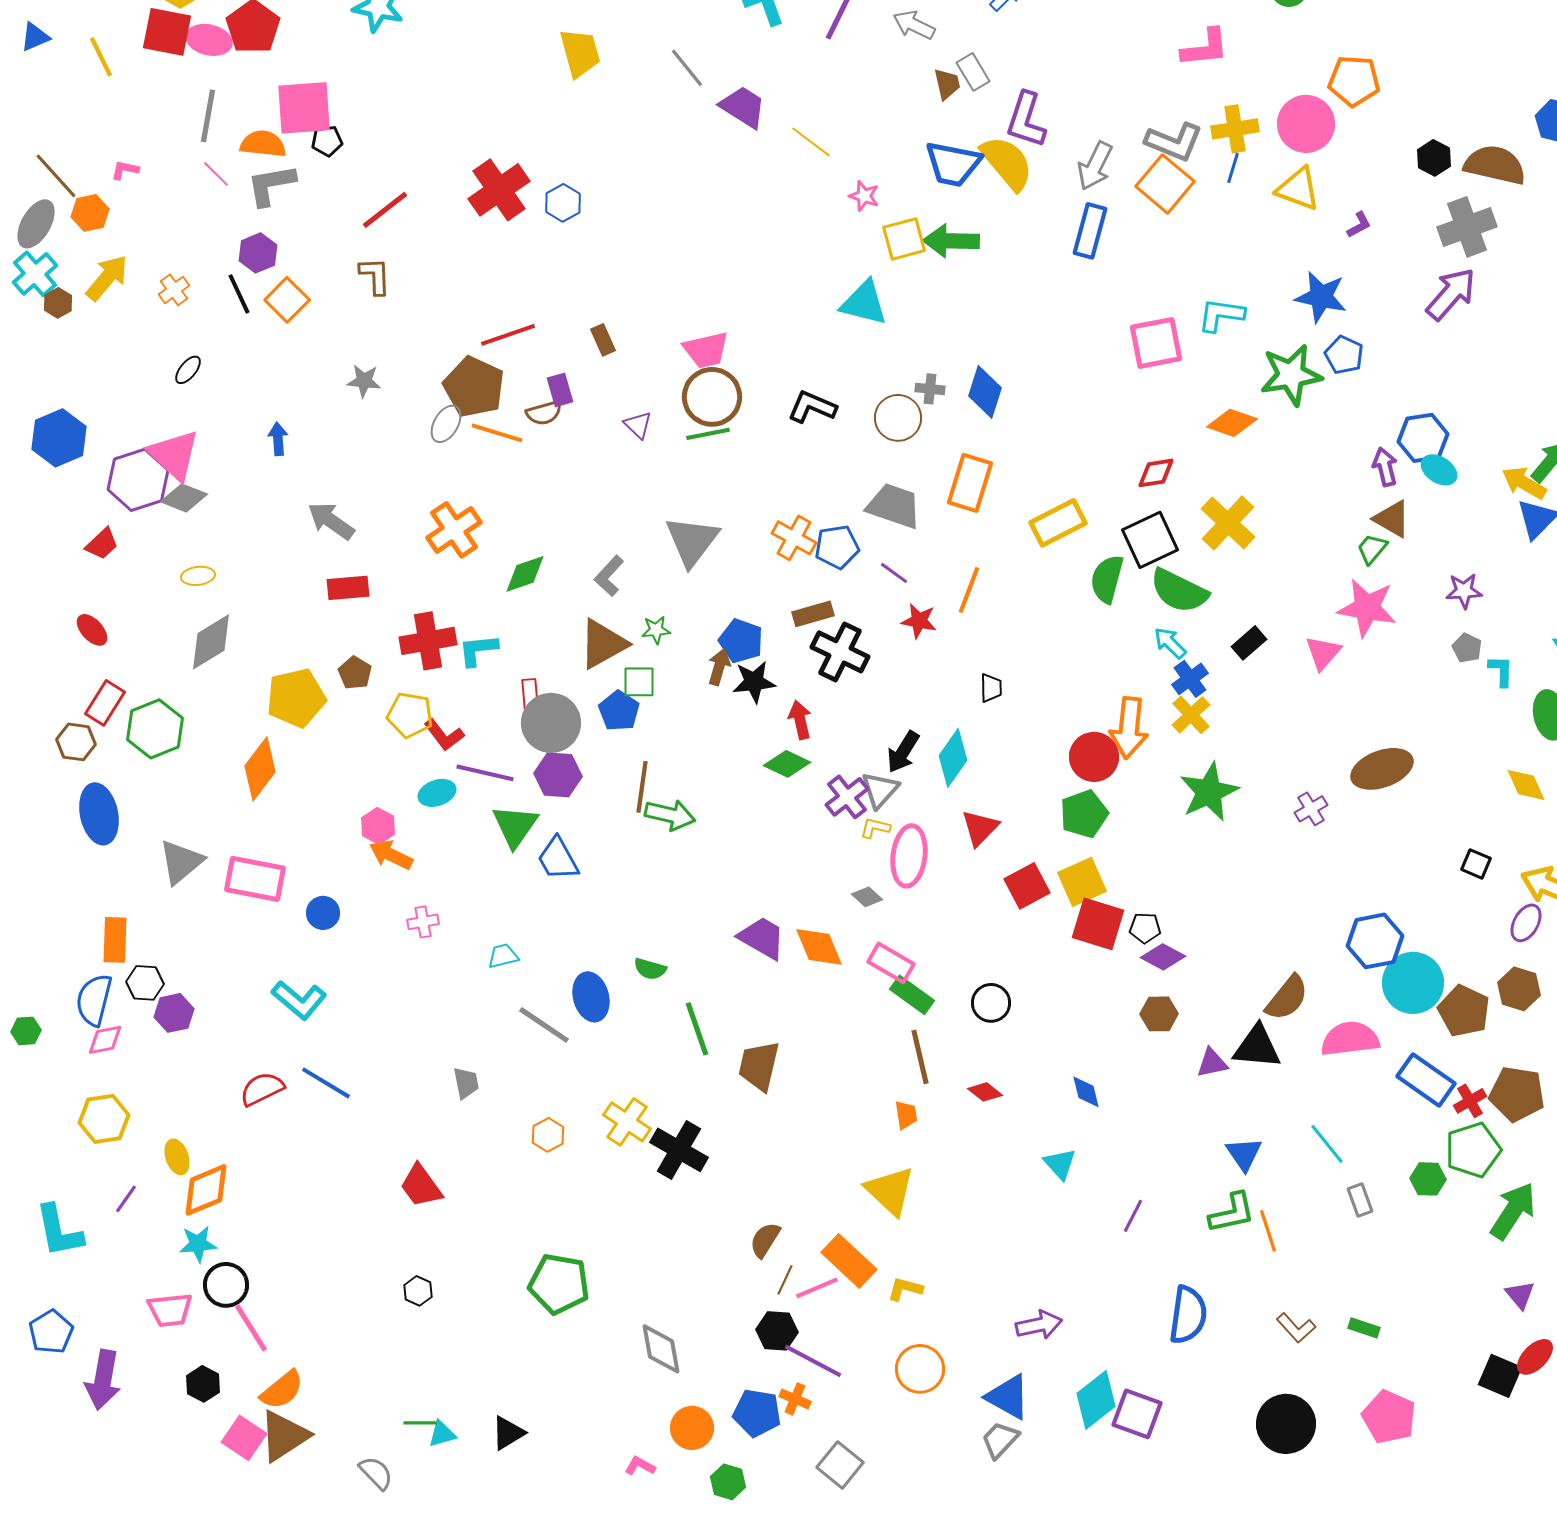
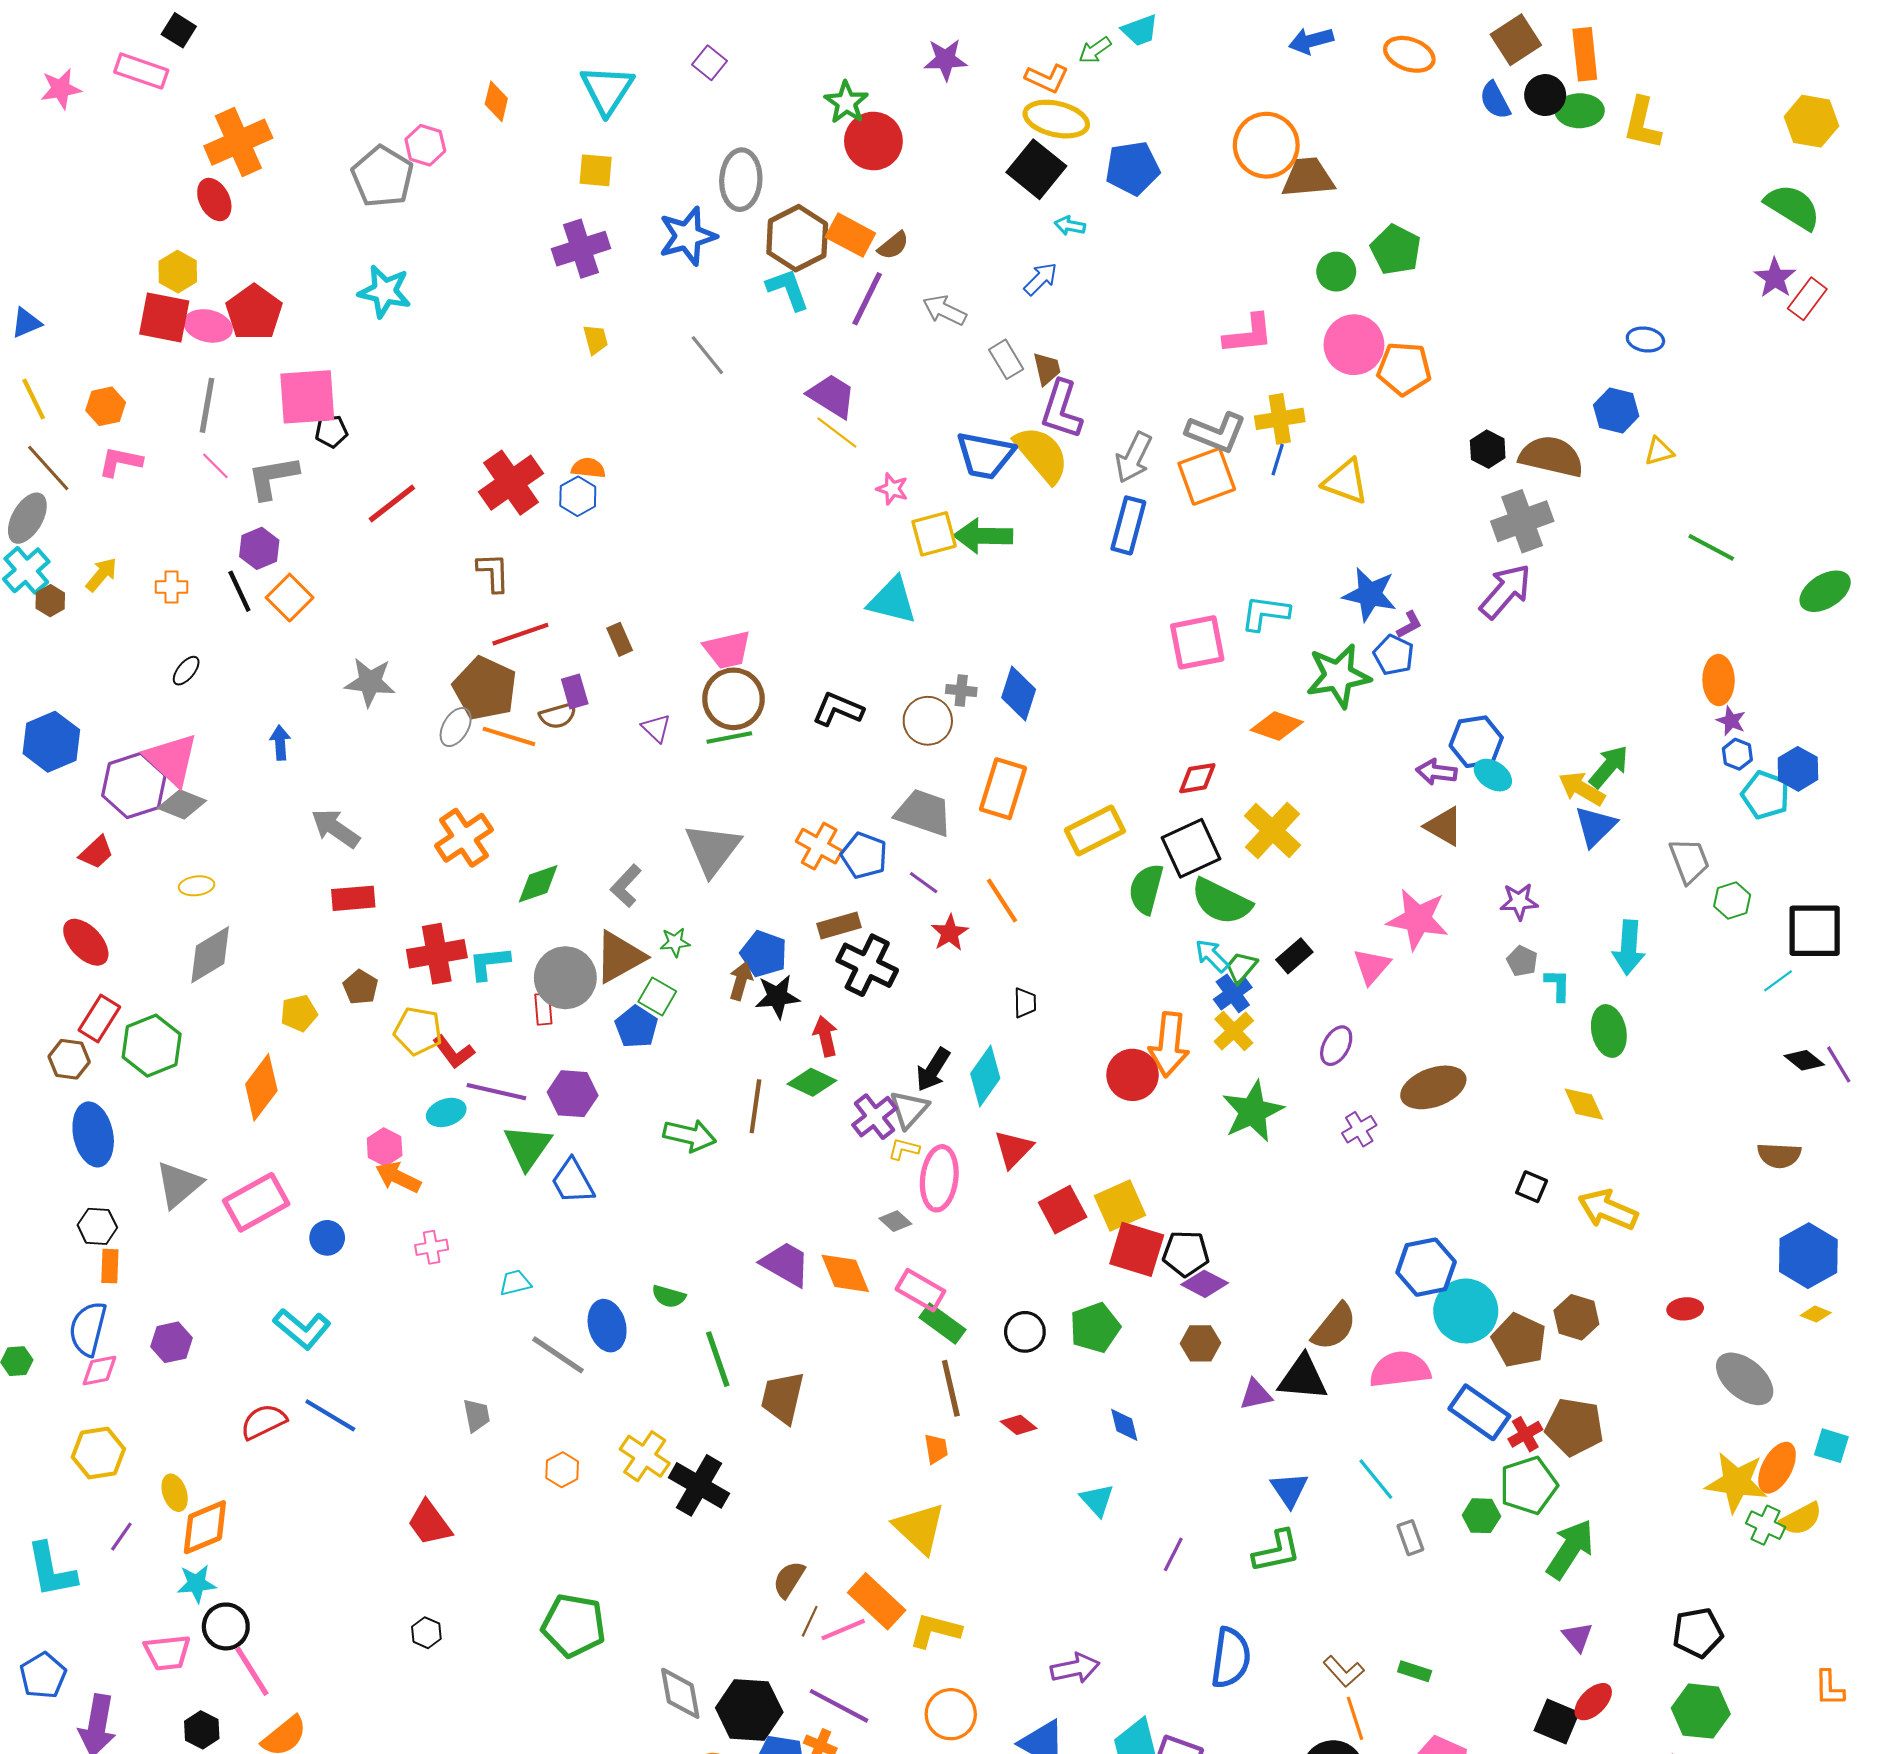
yellow trapezoid: (580, 53) -> (596, 339), size x0.6
yellow line: (101, 57) -> (34, 399), moved
brown trapezoid: (947, 84) -> (1047, 369), moved
purple trapezoid: (743, 107) -> (832, 396), moved
pink circle: (1306, 124) -> (1354, 345), moved
orange semicircle: (263, 144) -> (588, 468), moved, size x0.7
pink L-shape: (125, 170) -> (120, 462), size x1.5
orange square: (1165, 184) -> (1207, 476), turned 30
orange hexagon: (90, 213) -> (106, 406), moved
purple L-shape: (1359, 225) -> (1409, 625), moved
brown L-shape: (375, 276) -> (493, 572), moved
yellow arrow: (107, 278) -> (101, 575), size x0.7
orange cross: (174, 290) -> (171, 587), turned 36
gray star: (364, 381) -> (370, 682), size x1.4
purple arrow: (1385, 467) -> (1436, 772), turned -69
blue pentagon: (837, 547) -> (864, 856), turned 30
green trapezoid: (1372, 549) -> (1241, 967), moved
orange line: (969, 590) -> (1002, 900), turned -54
red star: (919, 621) -> (950, 933), turned 30
red ellipse: (92, 630) -> (86, 942), size x1.4
green square: (639, 682) -> (657, 997), turned 30
yellow pentagon: (296, 698) -> (299, 1013), size x0.6
gray circle: (551, 723) -> (565, 978), moved
brown line: (642, 787) -> (755, 1106), moved
green pentagon: (1084, 814) -> (1095, 1328), moved
pink rectangle: (255, 879) -> (256, 1202), turned -40
purple ellipse: (1526, 923) -> (1336, 1046), moved
black pentagon: (1145, 928) -> (1186, 1254), size x1.4
orange rectangle: (115, 940) -> (110, 1266), size x0.7
black hexagon: (145, 983) -> (97, 1226), moved
orange line: (1268, 1231) -> (1355, 1718), moved
yellow L-shape: (905, 1289) -> (935, 1631), size x1.4
black hexagon: (777, 1331) -> (749, 1710), moved, size x1.5

